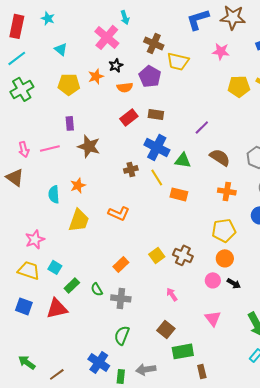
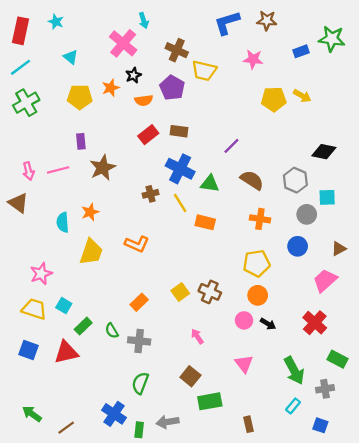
brown star: (233, 17) -> (267, 21), size x0.7
brown star: (89, 146) -> (103, 168), turned 30
brown rectangle: (202, 371) -> (249, 424), moved

